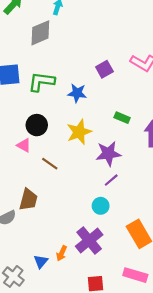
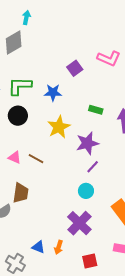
black circle: (37, 125) -> (18, 116), moved
pink triangle: (24, 145) -> (15, 157), moved
orange arrow: (62, 253) -> (59, 247), moved
blue triangle: (41, 261) -> (38, 247), turned -40

